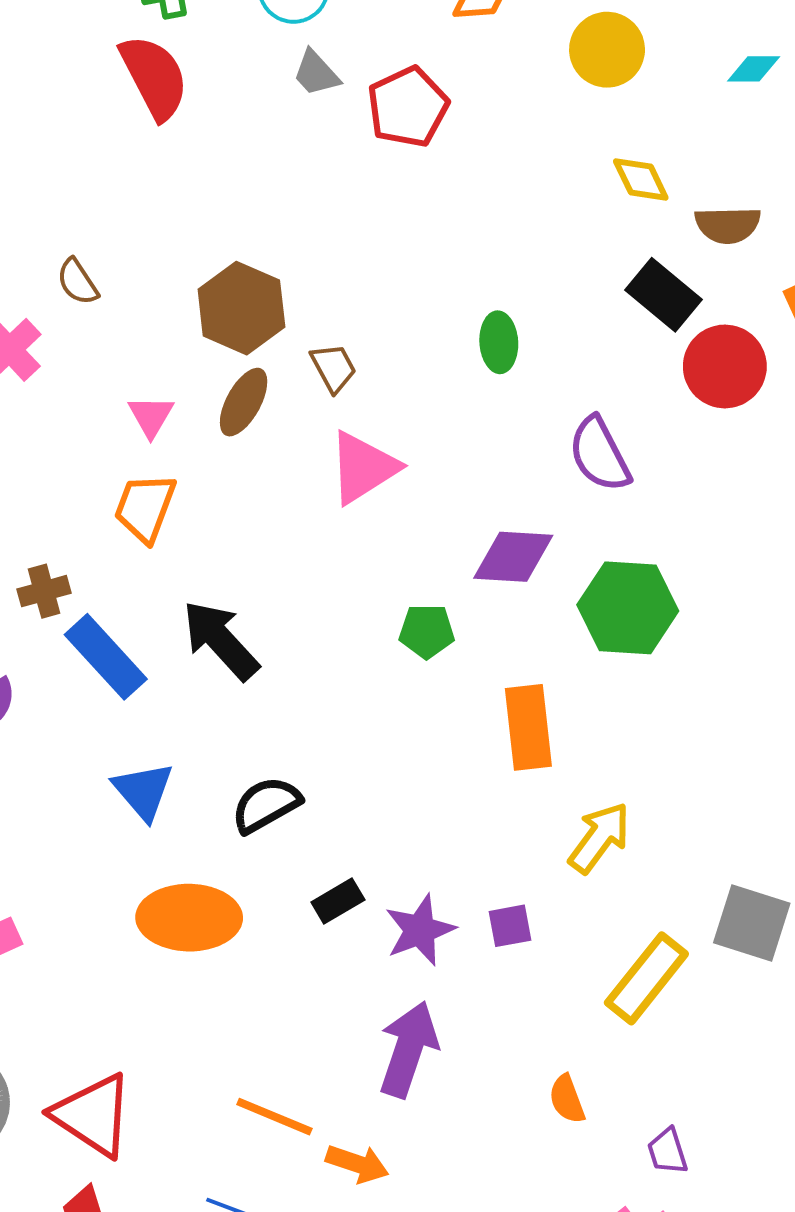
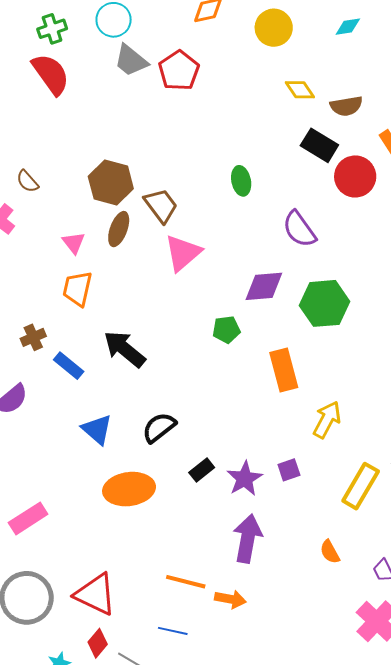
gray trapezoid: (316, 73) -> (131, 60), size x1.4
brown trapezoid: (334, 368) -> (161, 206), size x1.4
blue rectangle: (106, 657) -> (69, 366), size x0.7

